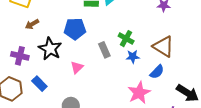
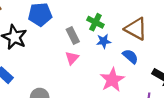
pink triangle: (77, 67) -> (72, 58), moved
blue semicircle: (157, 72) -> (130, 56), turned -91

